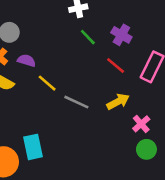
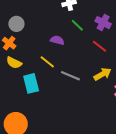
purple semicircle: (27, 60) -> (57, 40), moved
cyan rectangle: (33, 147) -> (31, 83), moved

